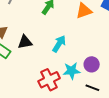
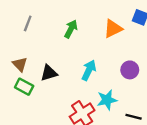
purple circle: (92, 64) -> (130, 70), moved

